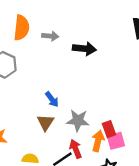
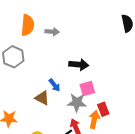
black arrow: (84, 49) -> (79, 65), moved
brown triangle: (45, 122) -> (42, 98), moved, turned -35
pink square: (116, 141) -> (87, 89), moved

